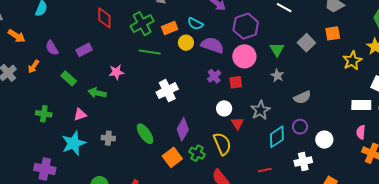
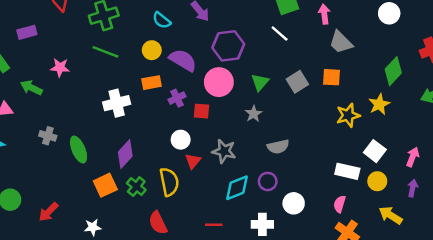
cyan semicircle: (195, 24) -> (162, 20), moved
orange rectangle: (170, 28) -> (152, 83), moved
gray star: (260, 110) -> (224, 151), turned 30
gray cross: (108, 138) -> (48, 136), moved

